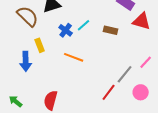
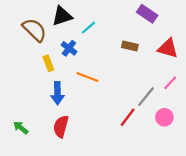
red triangle: (142, 21) -> (168, 48), moved
cyan line: (84, 25) -> (89, 28), moved
blue cross: (66, 30) -> (69, 48), moved
blue arrow: (26, 61) -> (57, 93), moved

